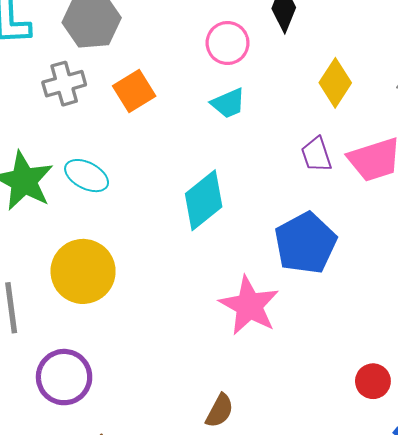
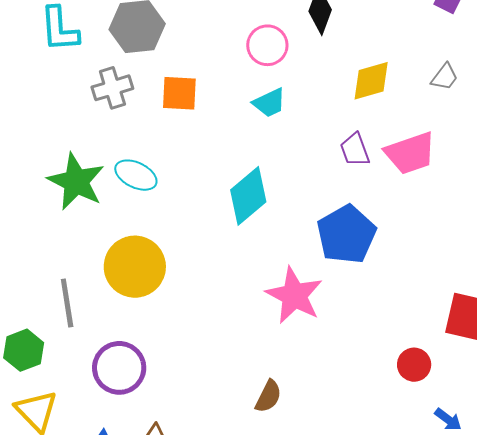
yellow diamond: (335, 83) -> (371, 81), turned 42
orange square: (134, 91) -> (179, 93), turned 36

